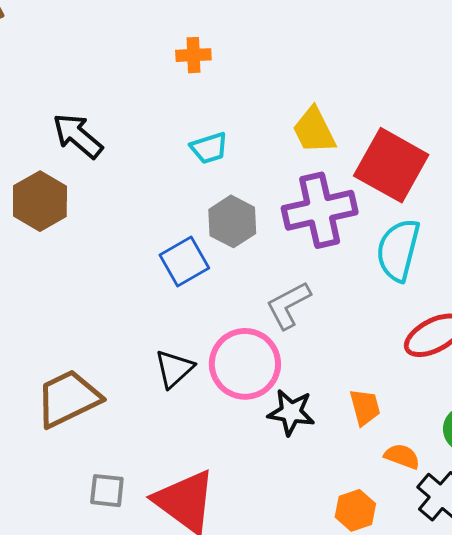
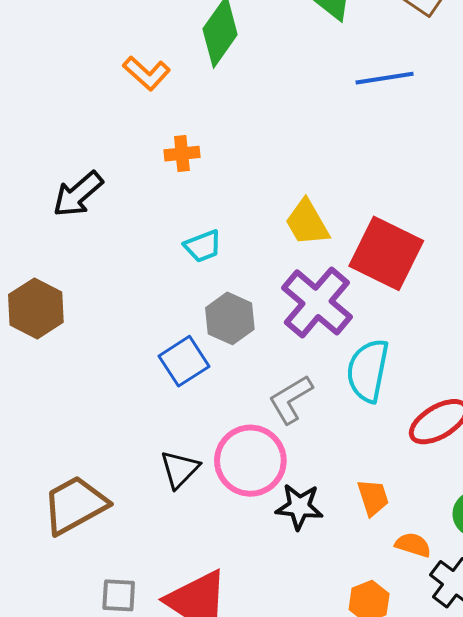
black arrow: (78, 136) -> (78, 194), moved, turned -78
purple cross: (320, 210) -> (317, 302), turned -34
cyan semicircle: (398, 250) -> (368, 371), moved

